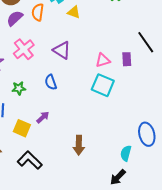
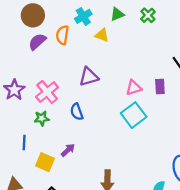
pink cross: (24, 49) -> (47, 92), moved
purple triangle: (62, 50) -> (89, 77), turned -48
cyan square: (103, 85) -> (134, 115), turned 30

